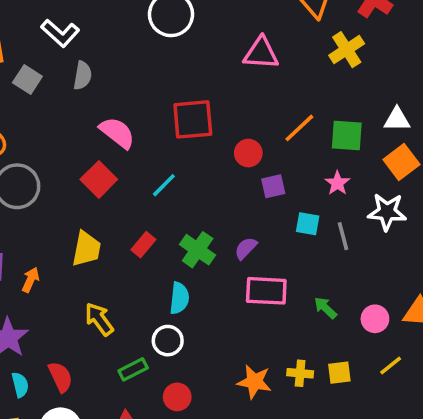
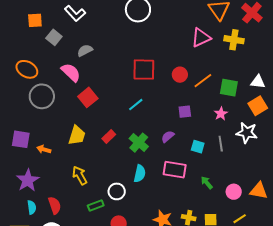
yellow cross: (347, 50) -> (234, 40), turned 36
pink triangle: (261, 53) -> (201, 38), moved, turned -35
gray semicircle: (83, 76) -> (85, 50), moved, turned -133
pink semicircle: (117, 133) -> (71, 72), moved
red circle: (248, 153) -> (180, 75), moved
cyan line: (164, 185) -> (136, 105), moved
cyan square: (308, 224) -> (198, 147), moved
purple semicircle: (246, 248) -> (168, 137), moved
orange arrow: (31, 280) -> (44, 149), turned -104
cyan semicircle: (179, 298) -> (140, 174), moved

